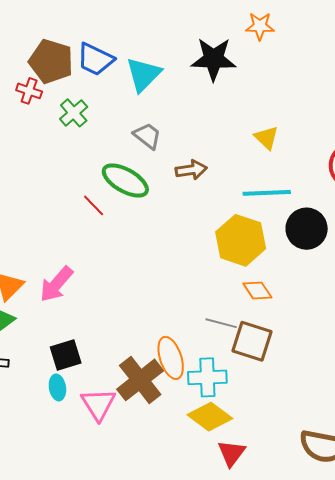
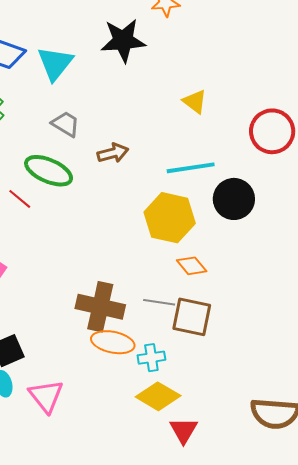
yellow triangle: (266, 138) -> (195, 102), moved
orange ellipse: (171, 358) -> (113, 342), turned -54
cyan cross: (207, 377) -> (151, 358), size x0.7
brown cross: (140, 380) -> (100, 307), moved, turned -33

